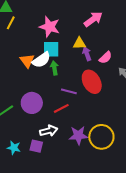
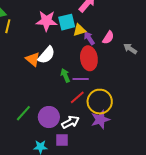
cyan square: (51, 49) -> (67, 22), moved
green arrow: (54, 68) -> (65, 75), moved
red ellipse: (92, 82) -> (89, 58), moved, turned 35
purple circle: (32, 103) -> (49, 117), moved
yellow circle: (101, 137) -> (100, 102), moved

